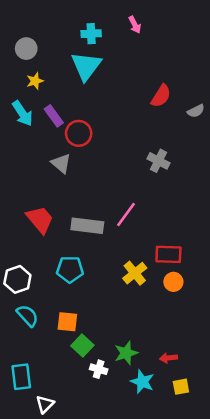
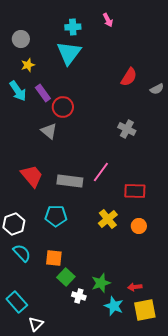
red rectangle: (168, 254) -> (135, 191), moved
cyan rectangle: (21, 377) -> (17, 302), turned -35
yellow square: (181, 387) -> (145, 310), size x1.6

